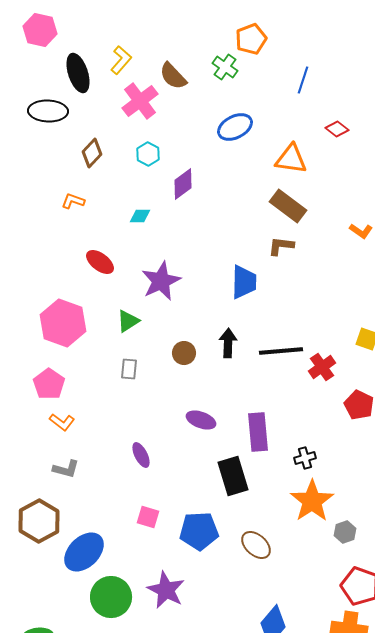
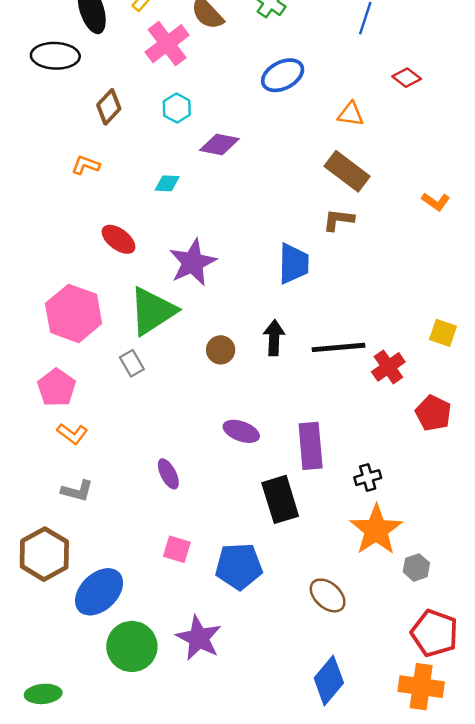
orange triangle: (291, 159) -> (351, 114), size x0.7
purple diamond: (183, 184) -> (219, 144), turned 48
green triangle: (128, 321) -> (153, 311), size x1.8
gray rectangle: (129, 369) -> (132, 363), moved, turned -35
brown ellipse: (256, 545) -> (328, 595), moved

